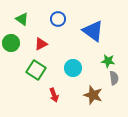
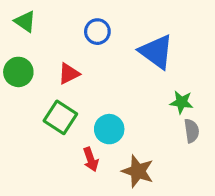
green triangle: (22, 19) -> (25, 21), moved
cyan circle: (73, 68) -> (109, 129), moved
brown star: (93, 95) -> (138, 171), moved

